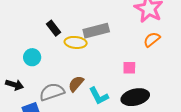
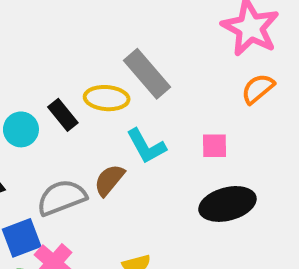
black rectangle: (54, 28) -> (63, 115), moved
gray rectangle: (96, 31) -> (147, 74), turned 65
cyan L-shape: (99, 96) -> (146, 146), moved

